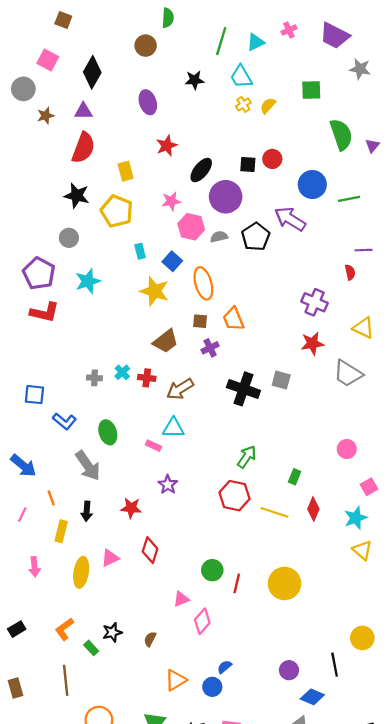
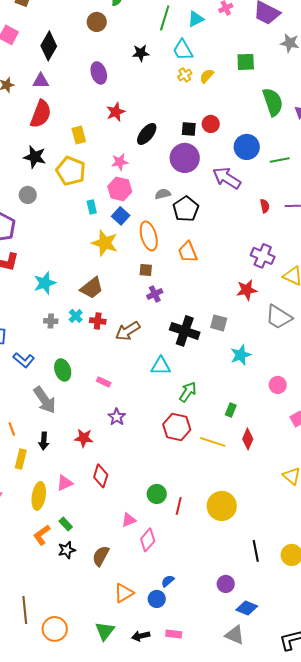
purple circle: (226, 197) -> (185, 158), moved
pink hexagon: (191, 227) -> (120, 189), moved
black pentagon: (256, 237) -> (186, 209), moved
red semicircle: (350, 272) -> (265, 206), moved
cyan star: (88, 281) -> (45, 283), moved
purple cross: (315, 302) -> (263, 256), moved
orange trapezoid: (233, 319) -> (188, 252), moved
brown trapezoid: (166, 341) -> (92, 288), moved
cyan triangle: (173, 428) -> (161, 366), moved
cyan star: (356, 518) -> (241, 355), moved
orange L-shape: (64, 629) -> (42, 535), moved
brown semicircle: (150, 639) -> (101, 556), size x1.5
green rectangle: (91, 648) -> (66, 524), moved
black line: (335, 665) -> (256, 551), moved
brown line: (66, 680) -> (25, 610), moved

